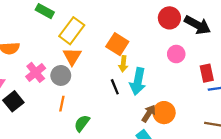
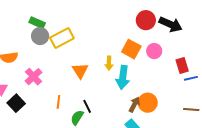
yellow rectangle: (72, 31) -> (62, 38), turned 30
orange square: (117, 44) -> (131, 49), moved
orange triangle: (72, 56) -> (80, 71), moved
gray circle: (61, 75) -> (40, 36), moved
black line: (115, 87) -> (87, 106), moved

